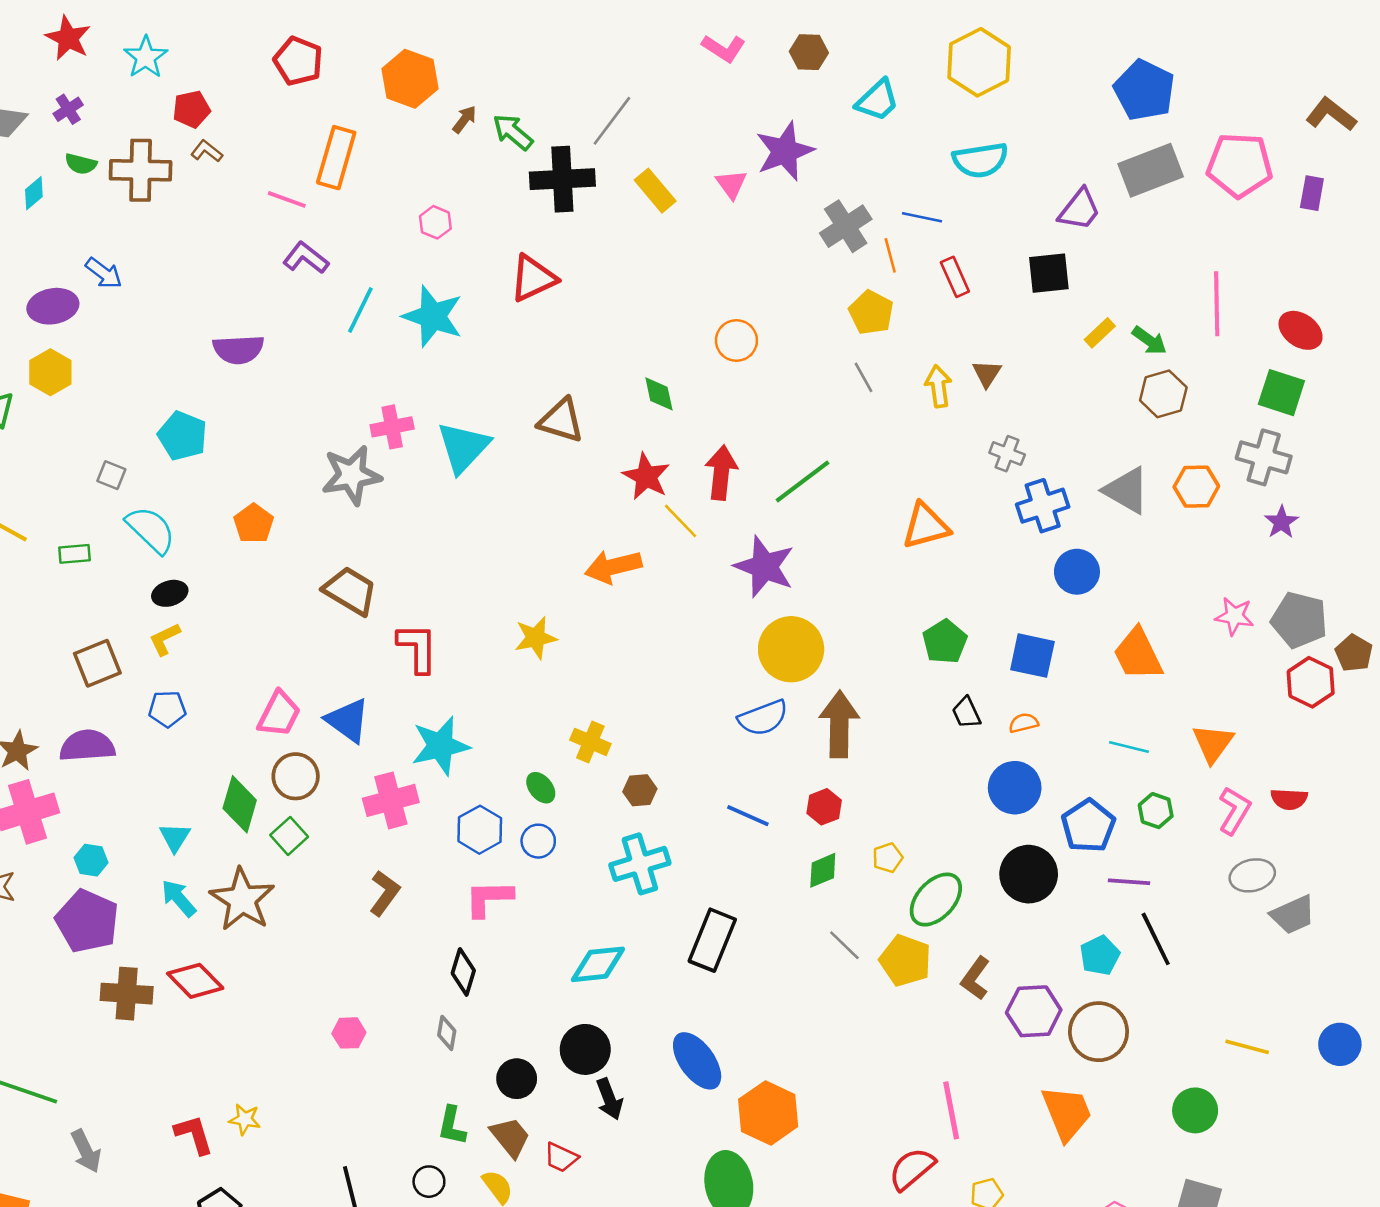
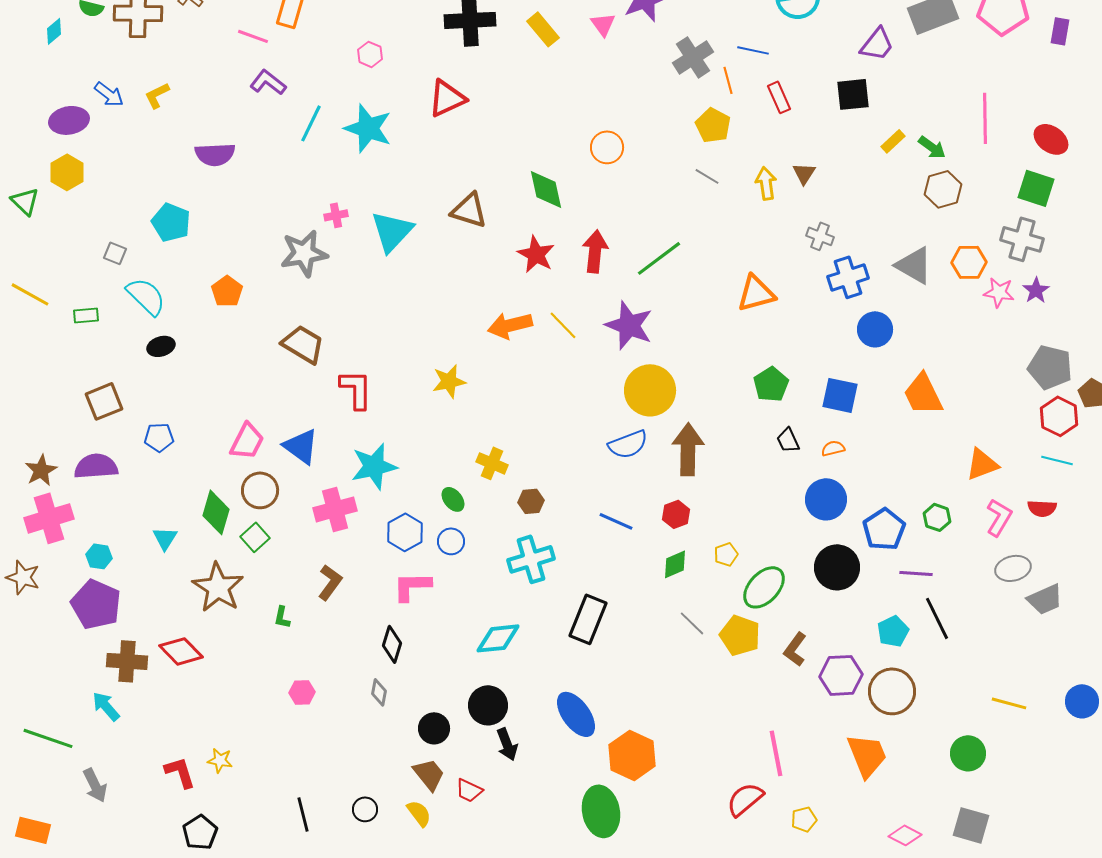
gray line: (863, 377) -> (707, 176), turned -30
green diamond: (659, 394) -> (546, 189), size x1.4
pink cross: (392, 427) -> (336, 215), size x0.7
yellow line: (681, 521) -> (563, 325), moved
pink star: (1234, 616) -> (999, 292), moved
yellow L-shape: (165, 639) -> (157, 95), moved
orange triangle: (1213, 743) -> (982, 464), turned 33
cyan line: (1129, 747) -> (1057, 460), moved
cyan arrow: (179, 898) -> (106, 706), moved
green L-shape: (452, 1126) -> (282, 617), moved, size x0.7

